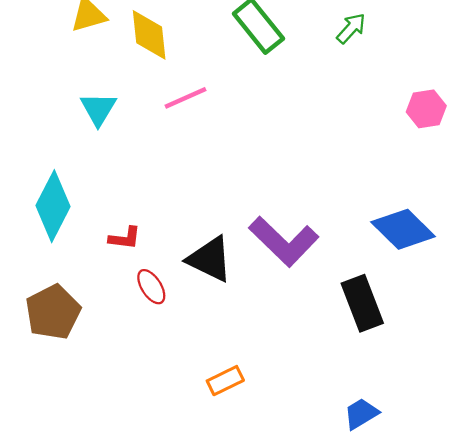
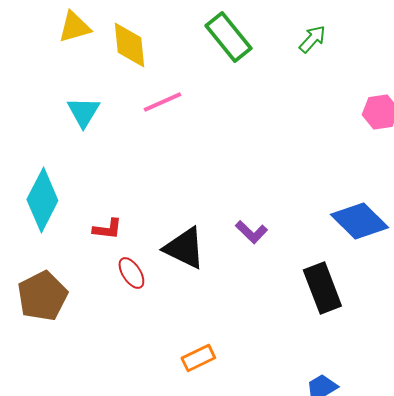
purple L-shape: (284, 241) -> (251, 232), size x0.5

